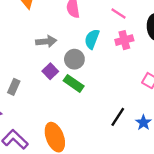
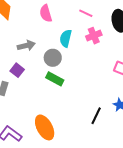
purple square: (50, 71) -> (17, 70), moved
black line: (118, 117) -> (96, 116), moved

